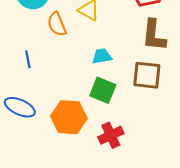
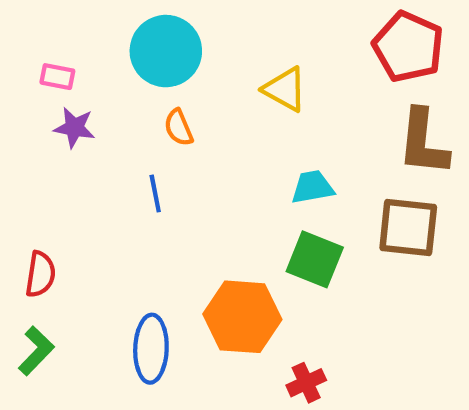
orange semicircle: (57, 24) -> (179, 128), moved, size x0.7
blue ellipse: (20, 107) -> (151, 349), moved, turned 68
red cross: (111, 135) -> (306, 383), moved, size x0.7

